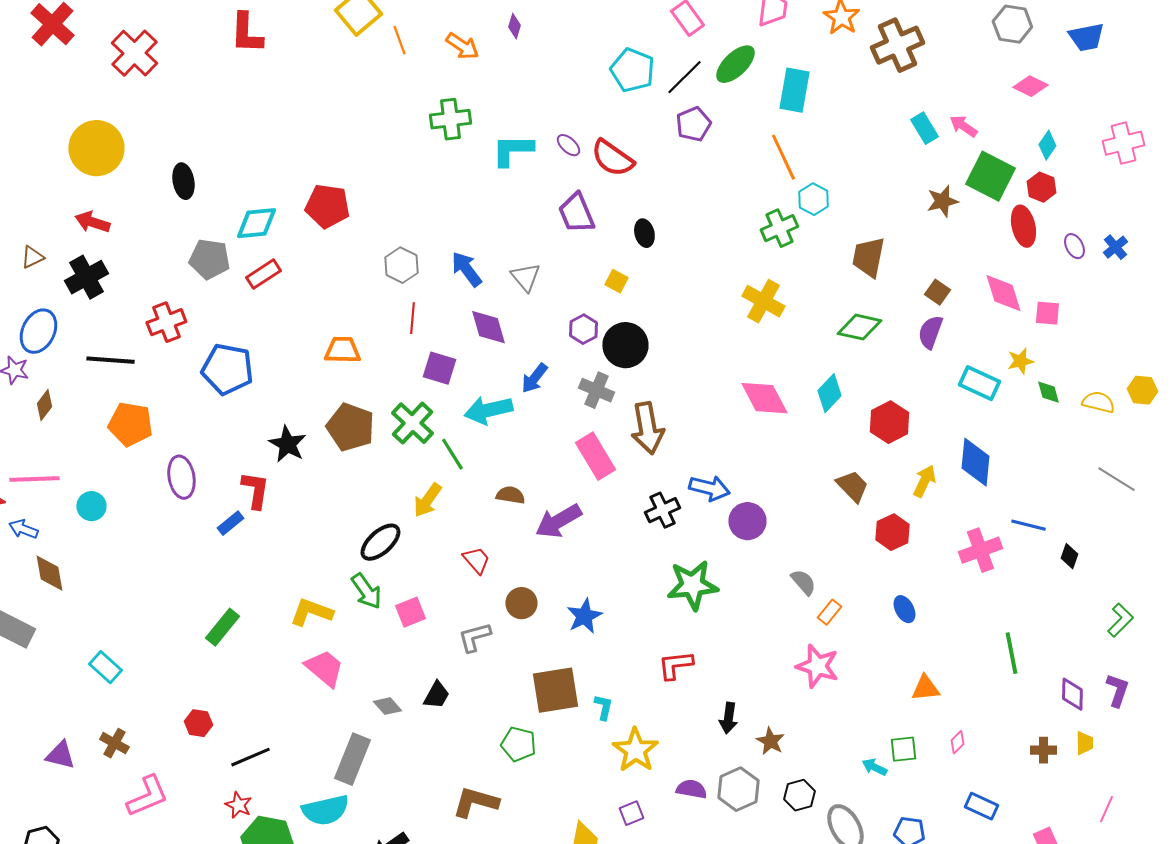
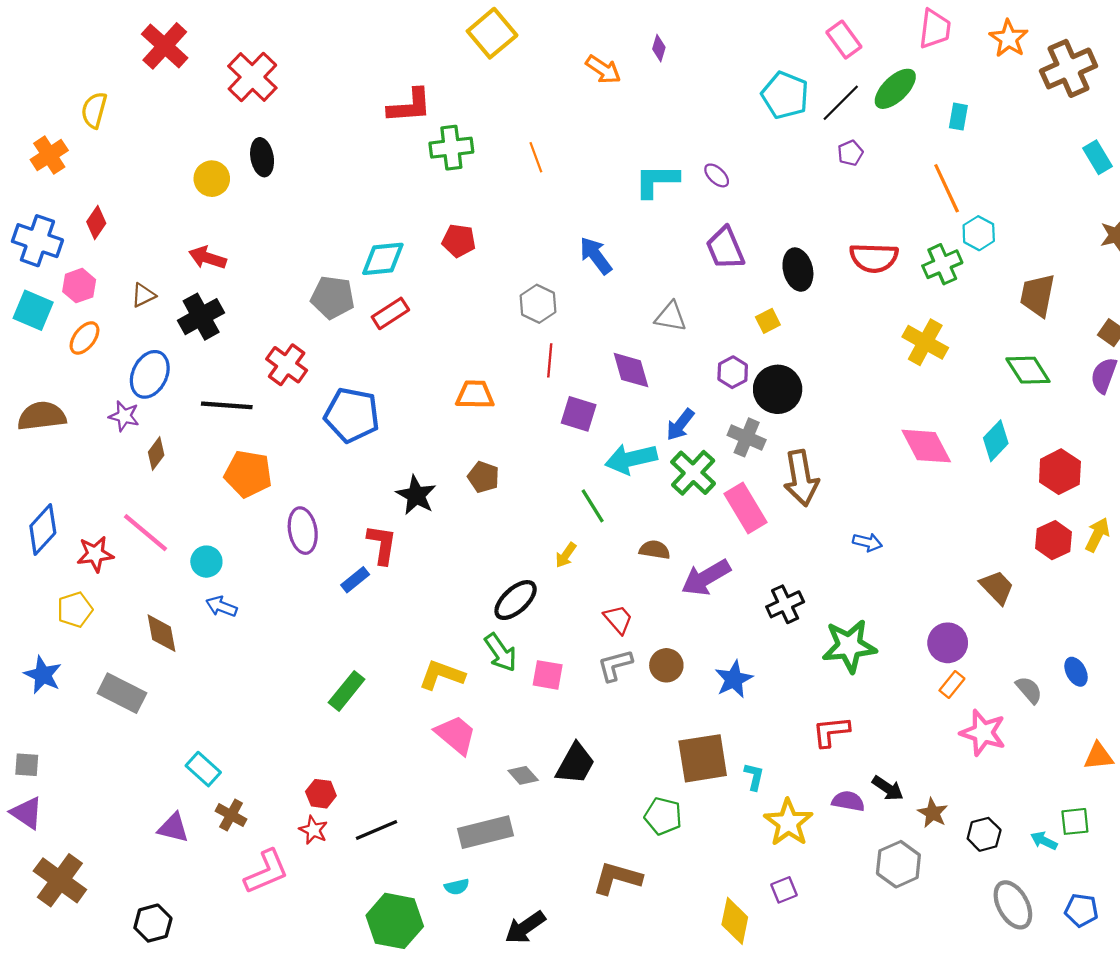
red L-shape: (246, 33) -> (410, 106), moved, turned -96
orange line: (399, 40) -> (536, 157), moved
cyan rectangle: (794, 90) -> (958, 117), size x0.6
green cross: (450, 119) -> (451, 148), moved
purple pentagon: (693, 124) -> (850, 153), size x0.7
yellow circle: (96, 148) -> (212, 179), size x0.6
red semicircle: (612, 158) -> (874, 258), moved, turned -33
black ellipse: (183, 181) -> (262, 157), moved
red pentagon: (327, 206) -> (459, 241), size x0.7
black ellipse: (644, 233) -> (798, 270), size x1.4
blue arrow: (466, 269) -> (596, 256), moved
gray triangle: (525, 277) -> (671, 317), turned -40
yellow square: (616, 281) -> (768, 321), turned 35
red cross: (166, 322) -> (287, 365), turned -33
green diamond: (859, 327) -> (1028, 370), turned 45
green cross: (412, 423) -> (693, 473), moved
brown pentagon: (350, 427) -> (483, 477), size x0.6
pink line: (34, 479) -> (145, 533), turned 42
brown trapezoid: (852, 486) -> (997, 587), moved
blue arrow: (709, 488) -> (867, 542), size x0.7
yellow arrow: (427, 500) -> (566, 555), size x0.7
black cross: (662, 510) -> (785, 604), moved
purple circle: (747, 521) -> (948, 643), moved
blue arrow: (23, 529) -> (221, 606), moved
red hexagon: (892, 532) -> (1054, 540), moved
gray semicircle: (803, 582) -> (1029, 690), moved
pink square: (410, 612) -> (548, 675), turned 32
orange rectangle: (829, 612) -> (952, 685), moved
gray L-shape: (474, 637) -> (615, 665), moved
cyan rectangle: (105, 667) -> (203, 769), moved
black trapezoid: (436, 695) -> (575, 764), size x1.4
black arrow: (728, 718) -> (888, 788), turned -64
gray rectangle: (352, 759) -> (486, 832), turned 54
purple semicircle: (691, 789) -> (848, 801), moved
black hexagon: (799, 795) -> (984, 834), moved
red star: (238, 805) -> (313, 830), moved
cyan semicircle: (325, 810) -> (457, 887), size x0.5

